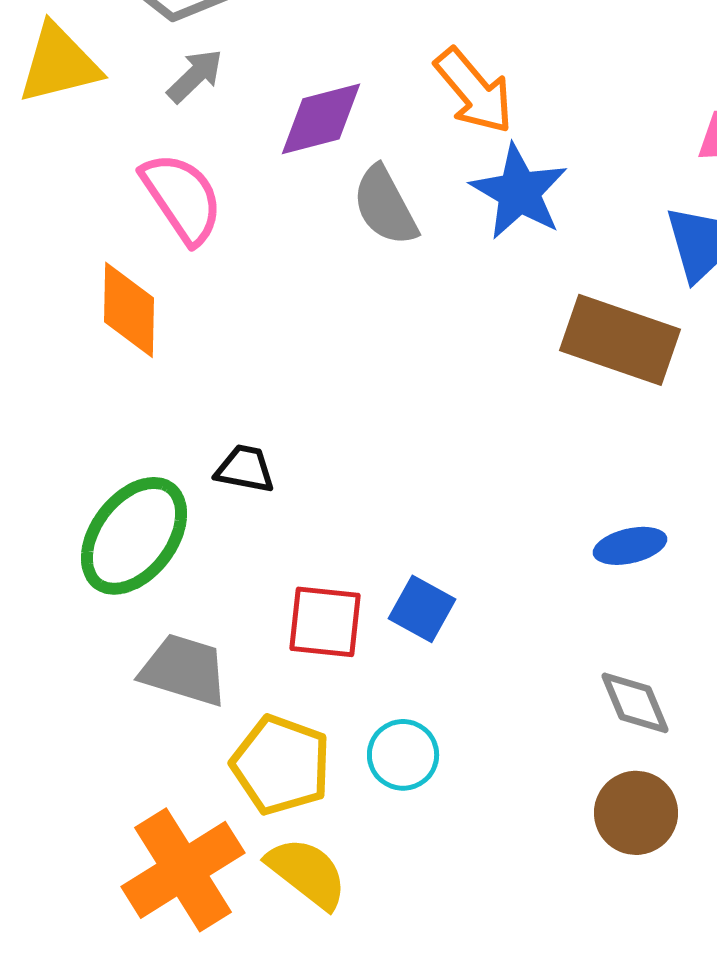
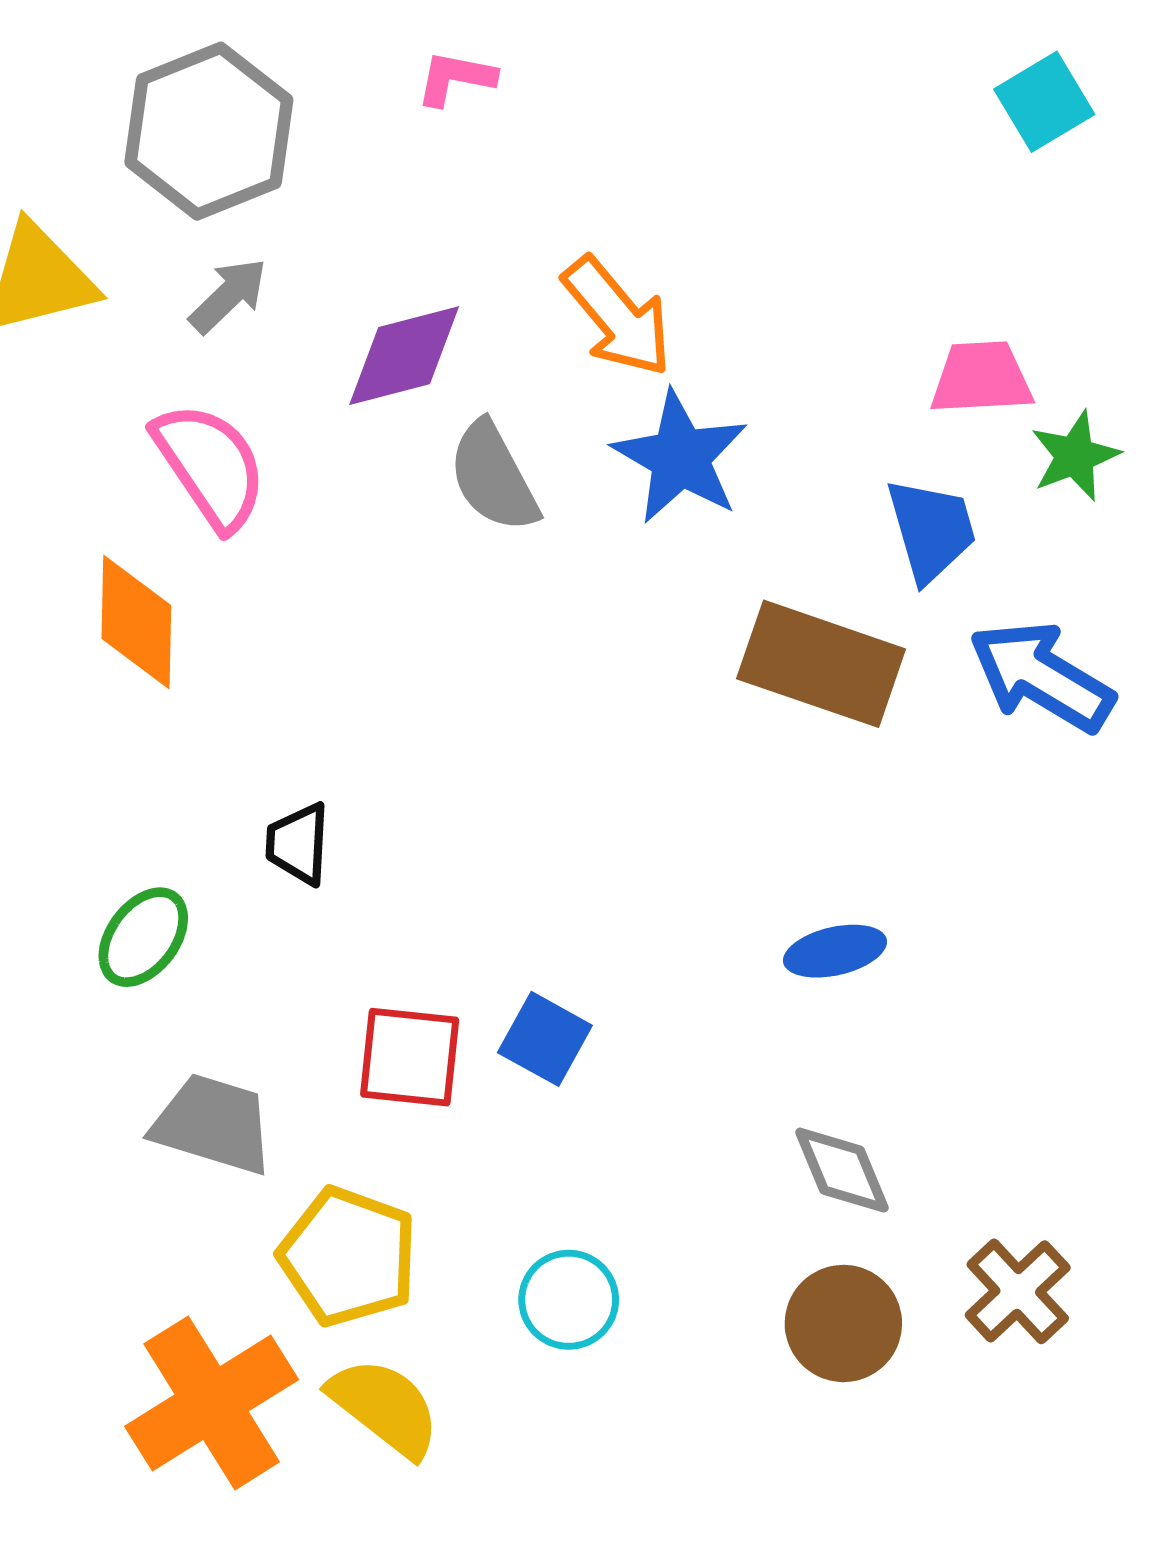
black trapezoid: (245, 469) -> (298, 844), turned -98
green ellipse: (134, 536) -> (143, 937), size x0.6
cyan circle: (403, 755) -> (569, 1300), moved

